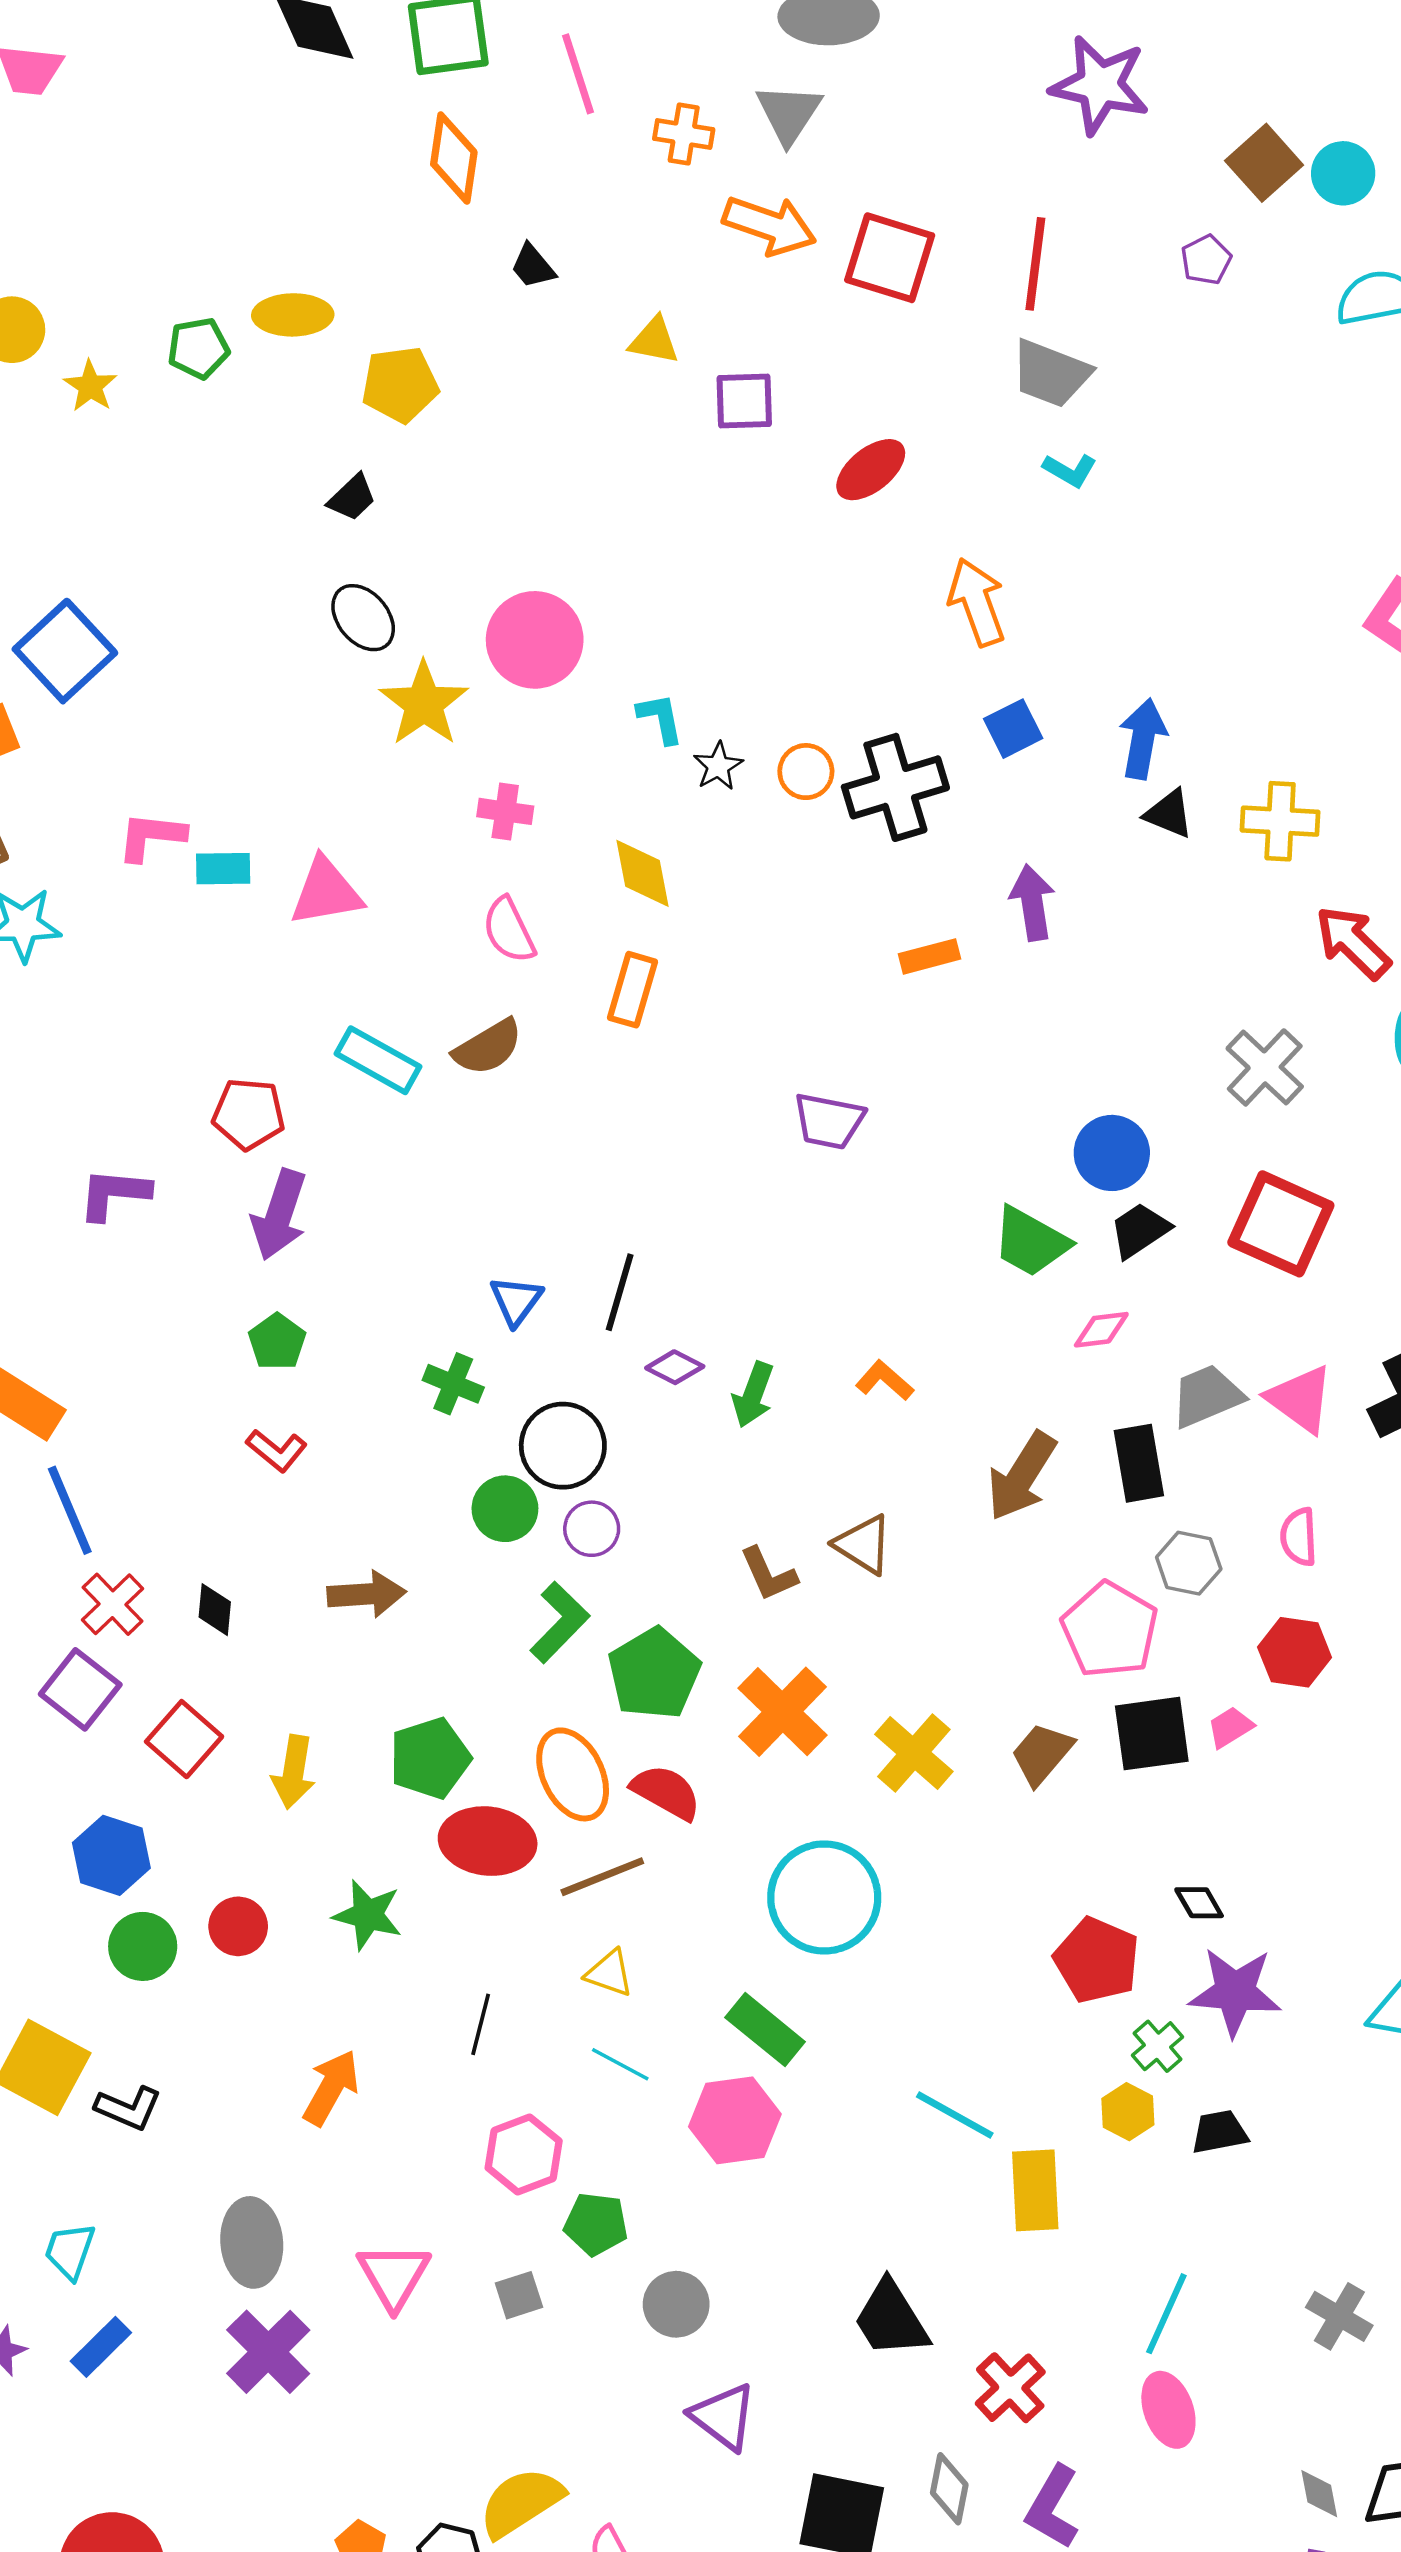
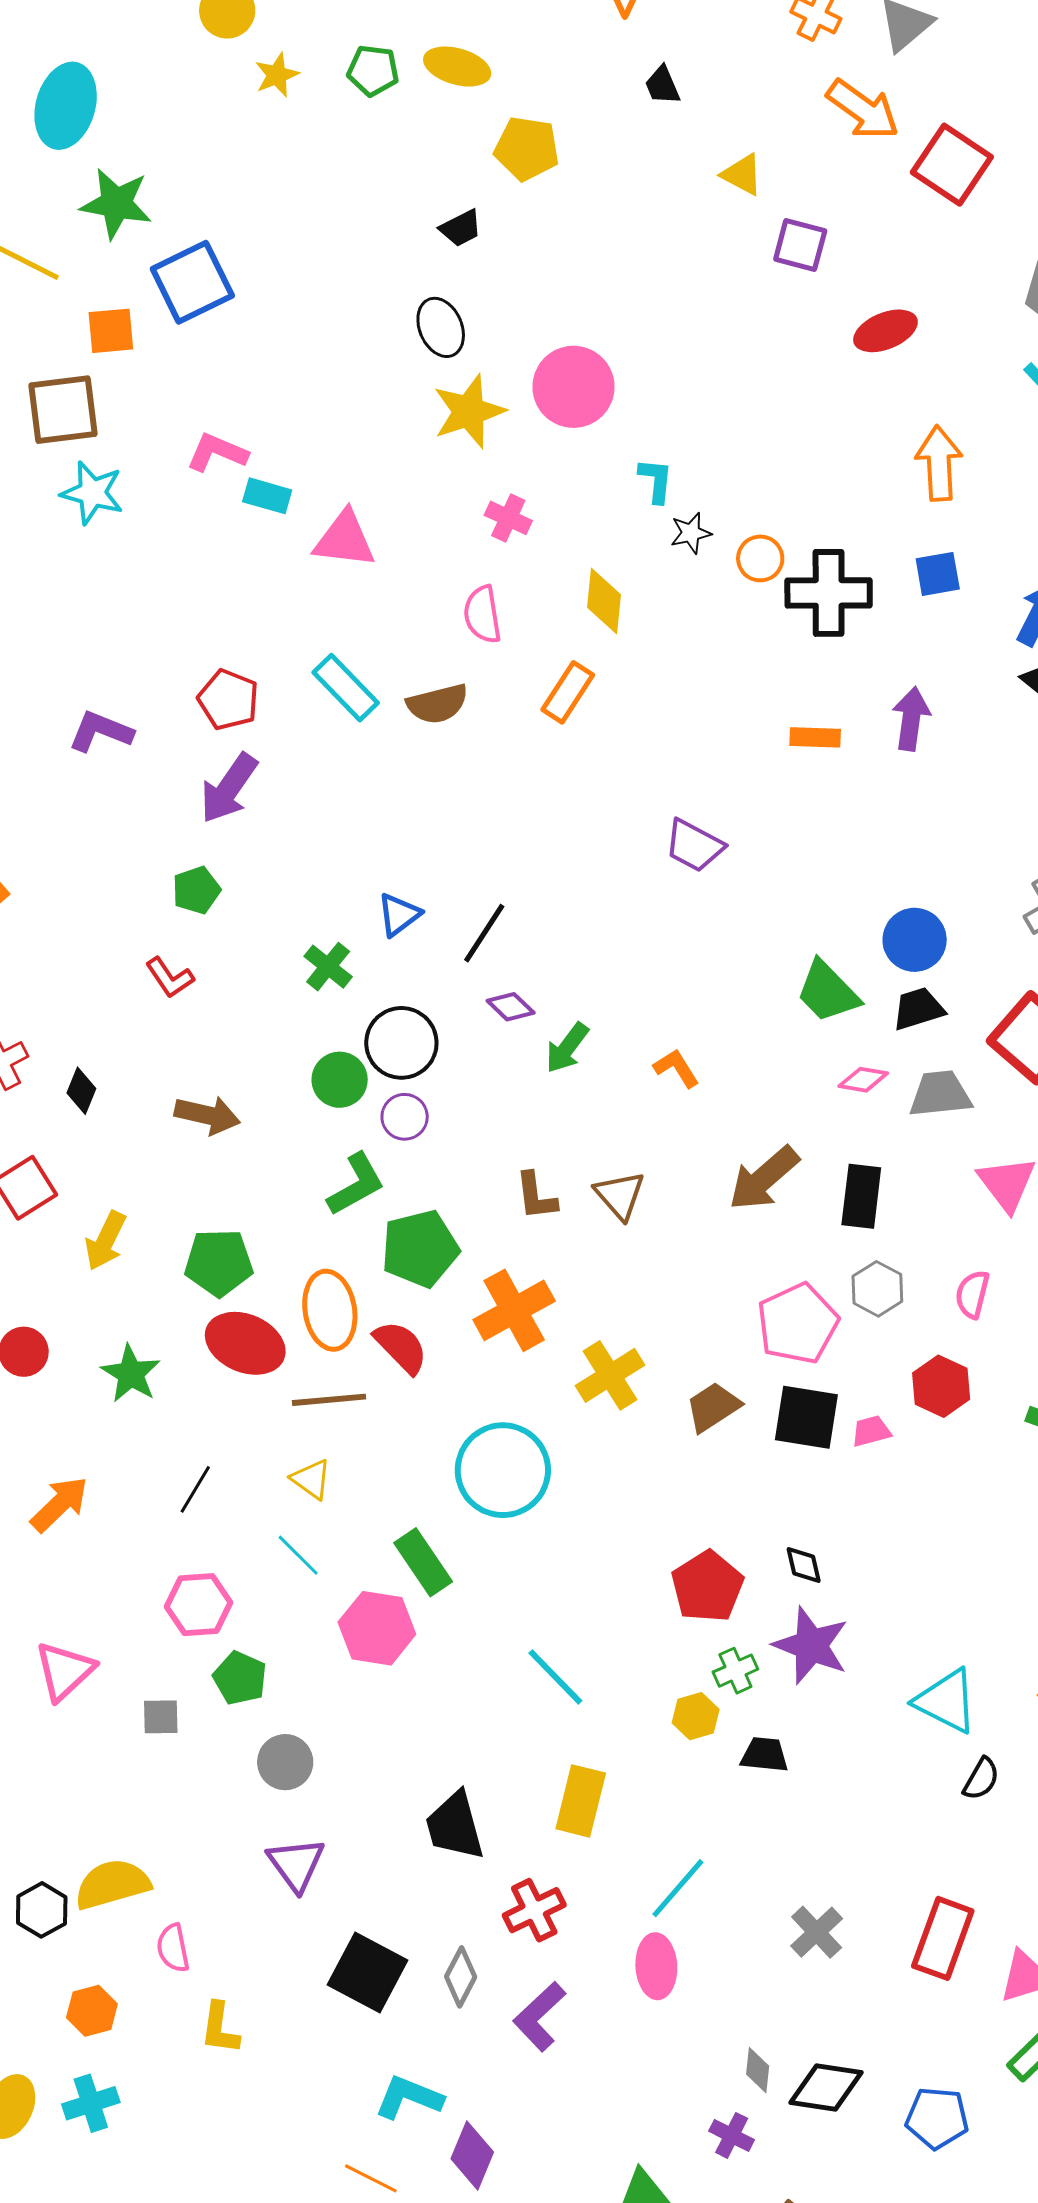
gray trapezoid: (1207, 1396) -> (940, 1094), moved
yellow rectangle: (1035, 2190) -> (581, 1801), moved

